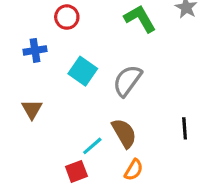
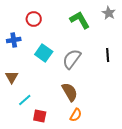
black line: (185, 128) -> (108, 55), moved
cyan line: (92, 146) -> (25, 100), moved
red square: (76, 171) -> (40, 116), turned 32

